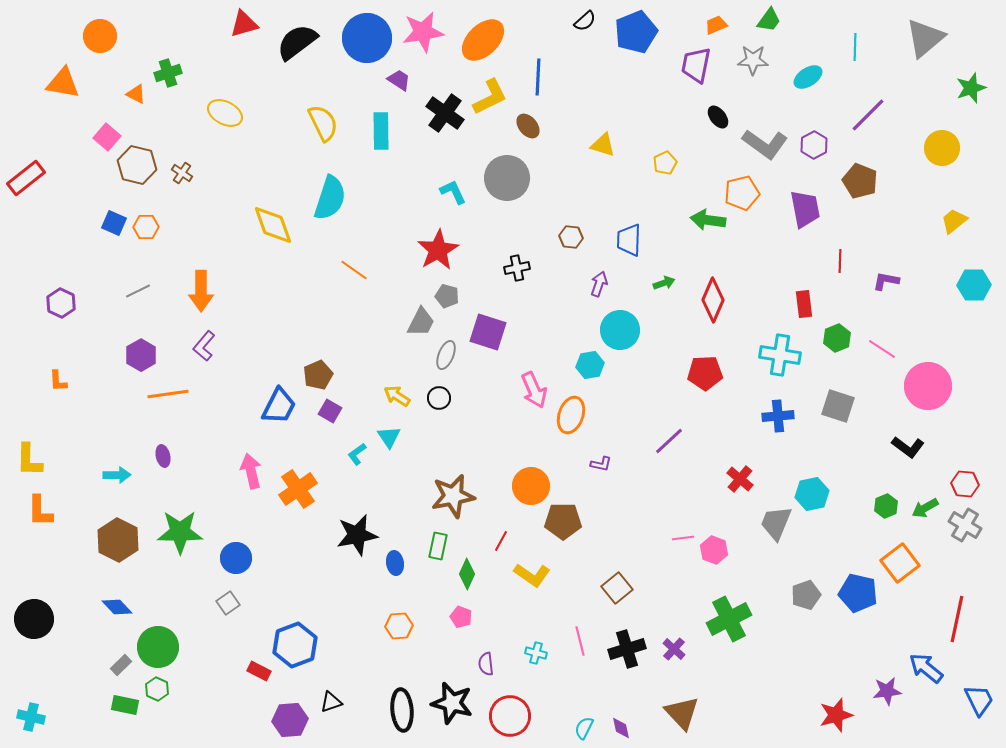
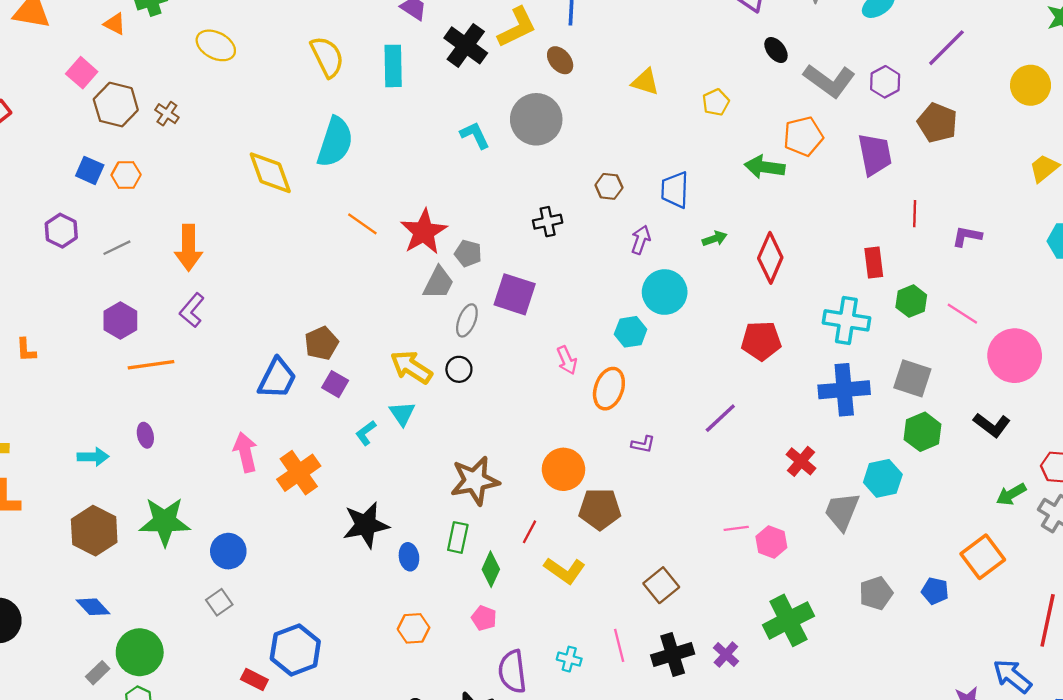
red star: (438, 250) -> (424, 232), moved
purple hexagon: (61, 303) -> (61, 231), moved
pink arrow: (534, 390) -> (567, 360), size x0.7
yellow arrow: (397, 396) -> (411, 367), size x1.4
blue cross: (778, 416) -> (844, 390), size x1.4
green hexagon: (886, 506) -> (923, 432), moved, size x1.4
blue pentagon: (858, 593) -> (935, 591), size x0.6
purple semicircle: (486, 664) -> (512, 672), size x1.6

